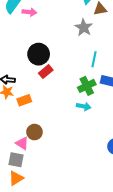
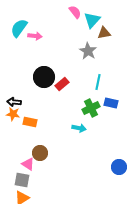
red rectangle: (46, 72) -> (62, 84), moved
orange rectangle: (24, 100) -> (30, 122), turned 32
cyan arrow: (84, 106) -> (79, 128), moved

